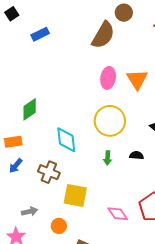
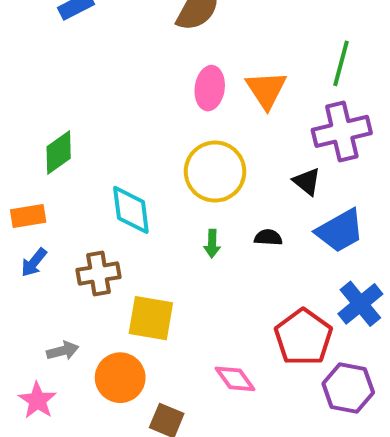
brown cross: (49, 172) -> (98, 273), turned -30
pink diamond: (118, 214) -> (235, 379), moved
orange circle: (59, 226) -> (120, 378), size x1.6

